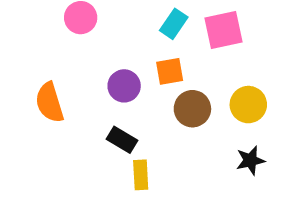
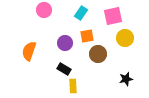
cyan rectangle: (174, 24) -> (81, 13), moved
orange semicircle: (50, 102) -> (29, 51), turned 36
yellow circle: (248, 105) -> (125, 38), moved

